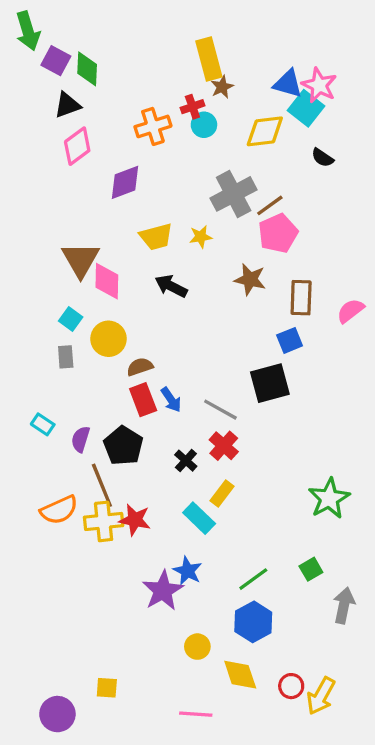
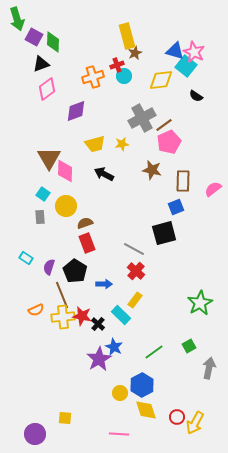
blue arrow: (171, 400) -> (104, 284), moved, turned -56
black cross: (186, 461) -> (98, 324), moved
orange semicircle: (59, 510) -> (36, 310), size x0.7
blue hexagon: (253, 622) -> (142, 385), moved

